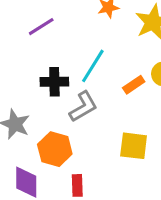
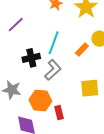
red rectangle: (77, 185) -> (59, 113), moved

